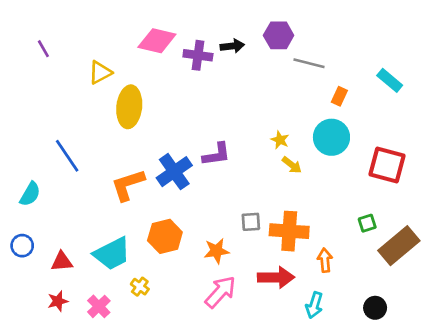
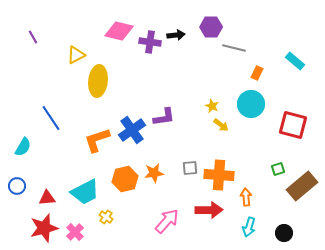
orange star: (216, 251) -> (154, 173), moved
red star: (58, 301) -> (44, 228), size x1.8
cyan arrow: (314, 305) -> (249, 227), moved

